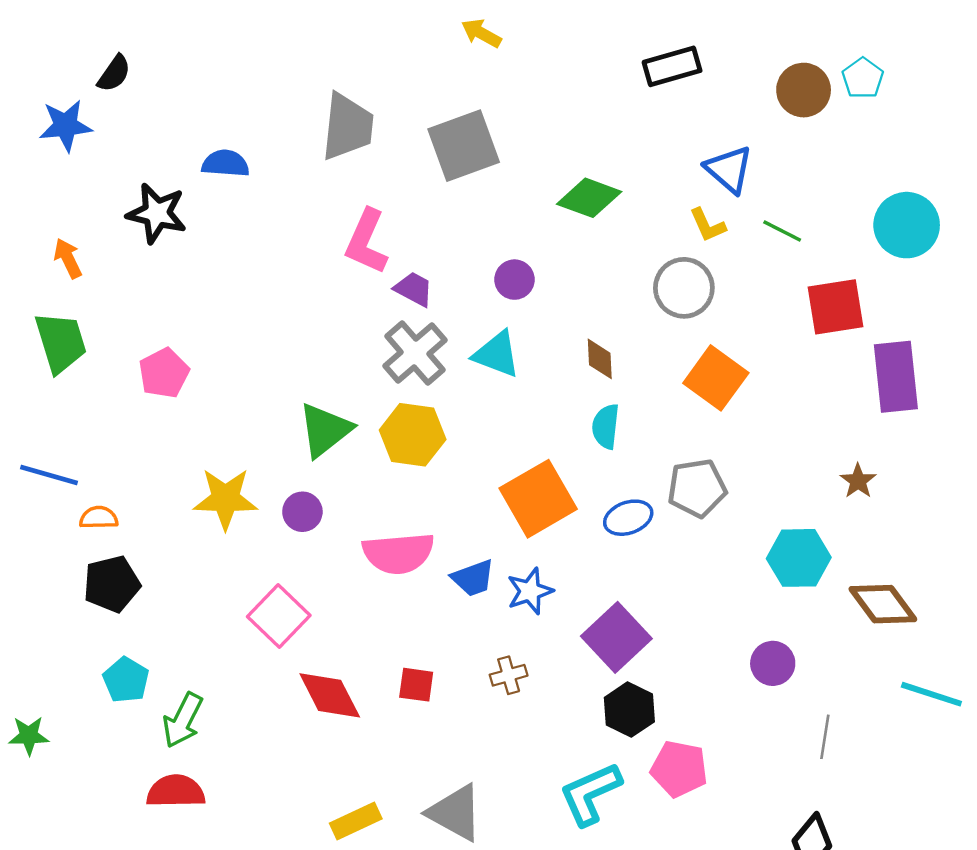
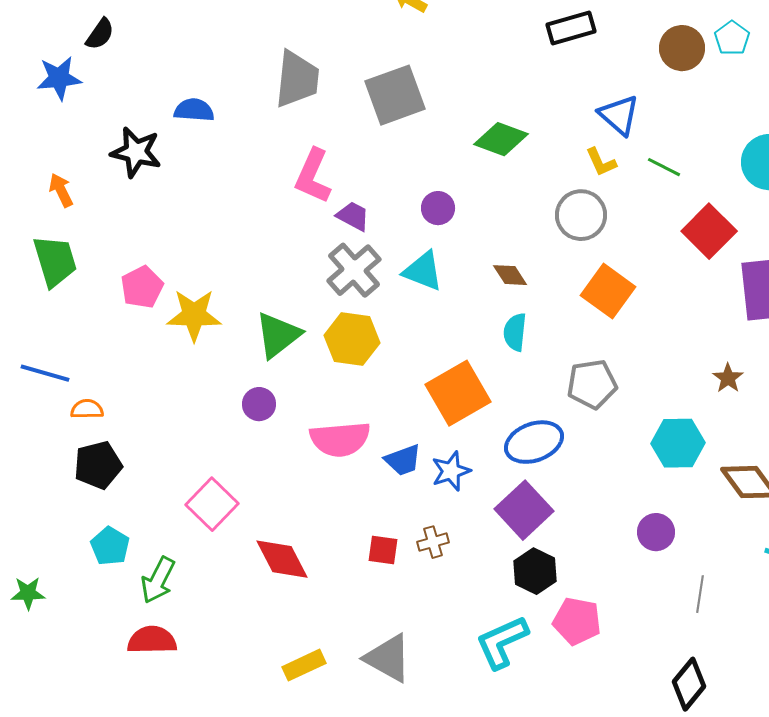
red square: (836, 307) -> (709, 231), turned -36
brown diamond: (600, 359) -> (510, 275), turned -30
yellow star: (225, 499) -> (194, 315), moved
blue ellipse: (628, 518) -> (534, 442), moved, size x1.4
pink square: (279, 616) -> (212, 504), moved
red square: (416, 685) -> (383, 550), moved

